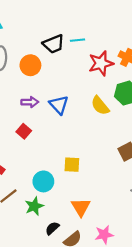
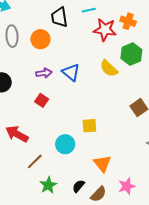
cyan line: (78, 40) -> (89, 10), moved
black trapezoid: (54, 44) -> (59, 17), turned 110
red star: (101, 63) -> (105, 30), turned 30
green star: (34, 206) -> (48, 185), moved

